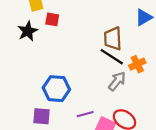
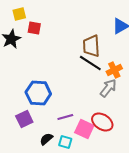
gray arrow: (117, 81) -> (108, 88), moved
purple square: (41, 116) -> (24, 119), turned -30

